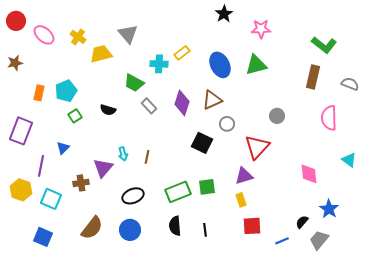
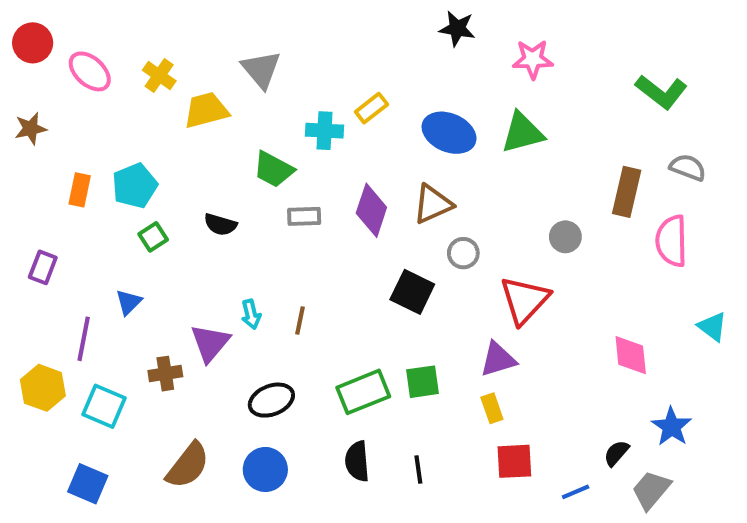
black star: (224, 14) -> (457, 29), turned -30
blue ellipse: (220, 65) -> (449, 133), turned -40
brown rectangle: (313, 77) -> (627, 192), moved
gray semicircle: (350, 84) -> (688, 167), moved
gray rectangle: (149, 106) -> (304, 216), turned -49
purple rectangle: (21, 131) -> (43, 267), size x0.6

